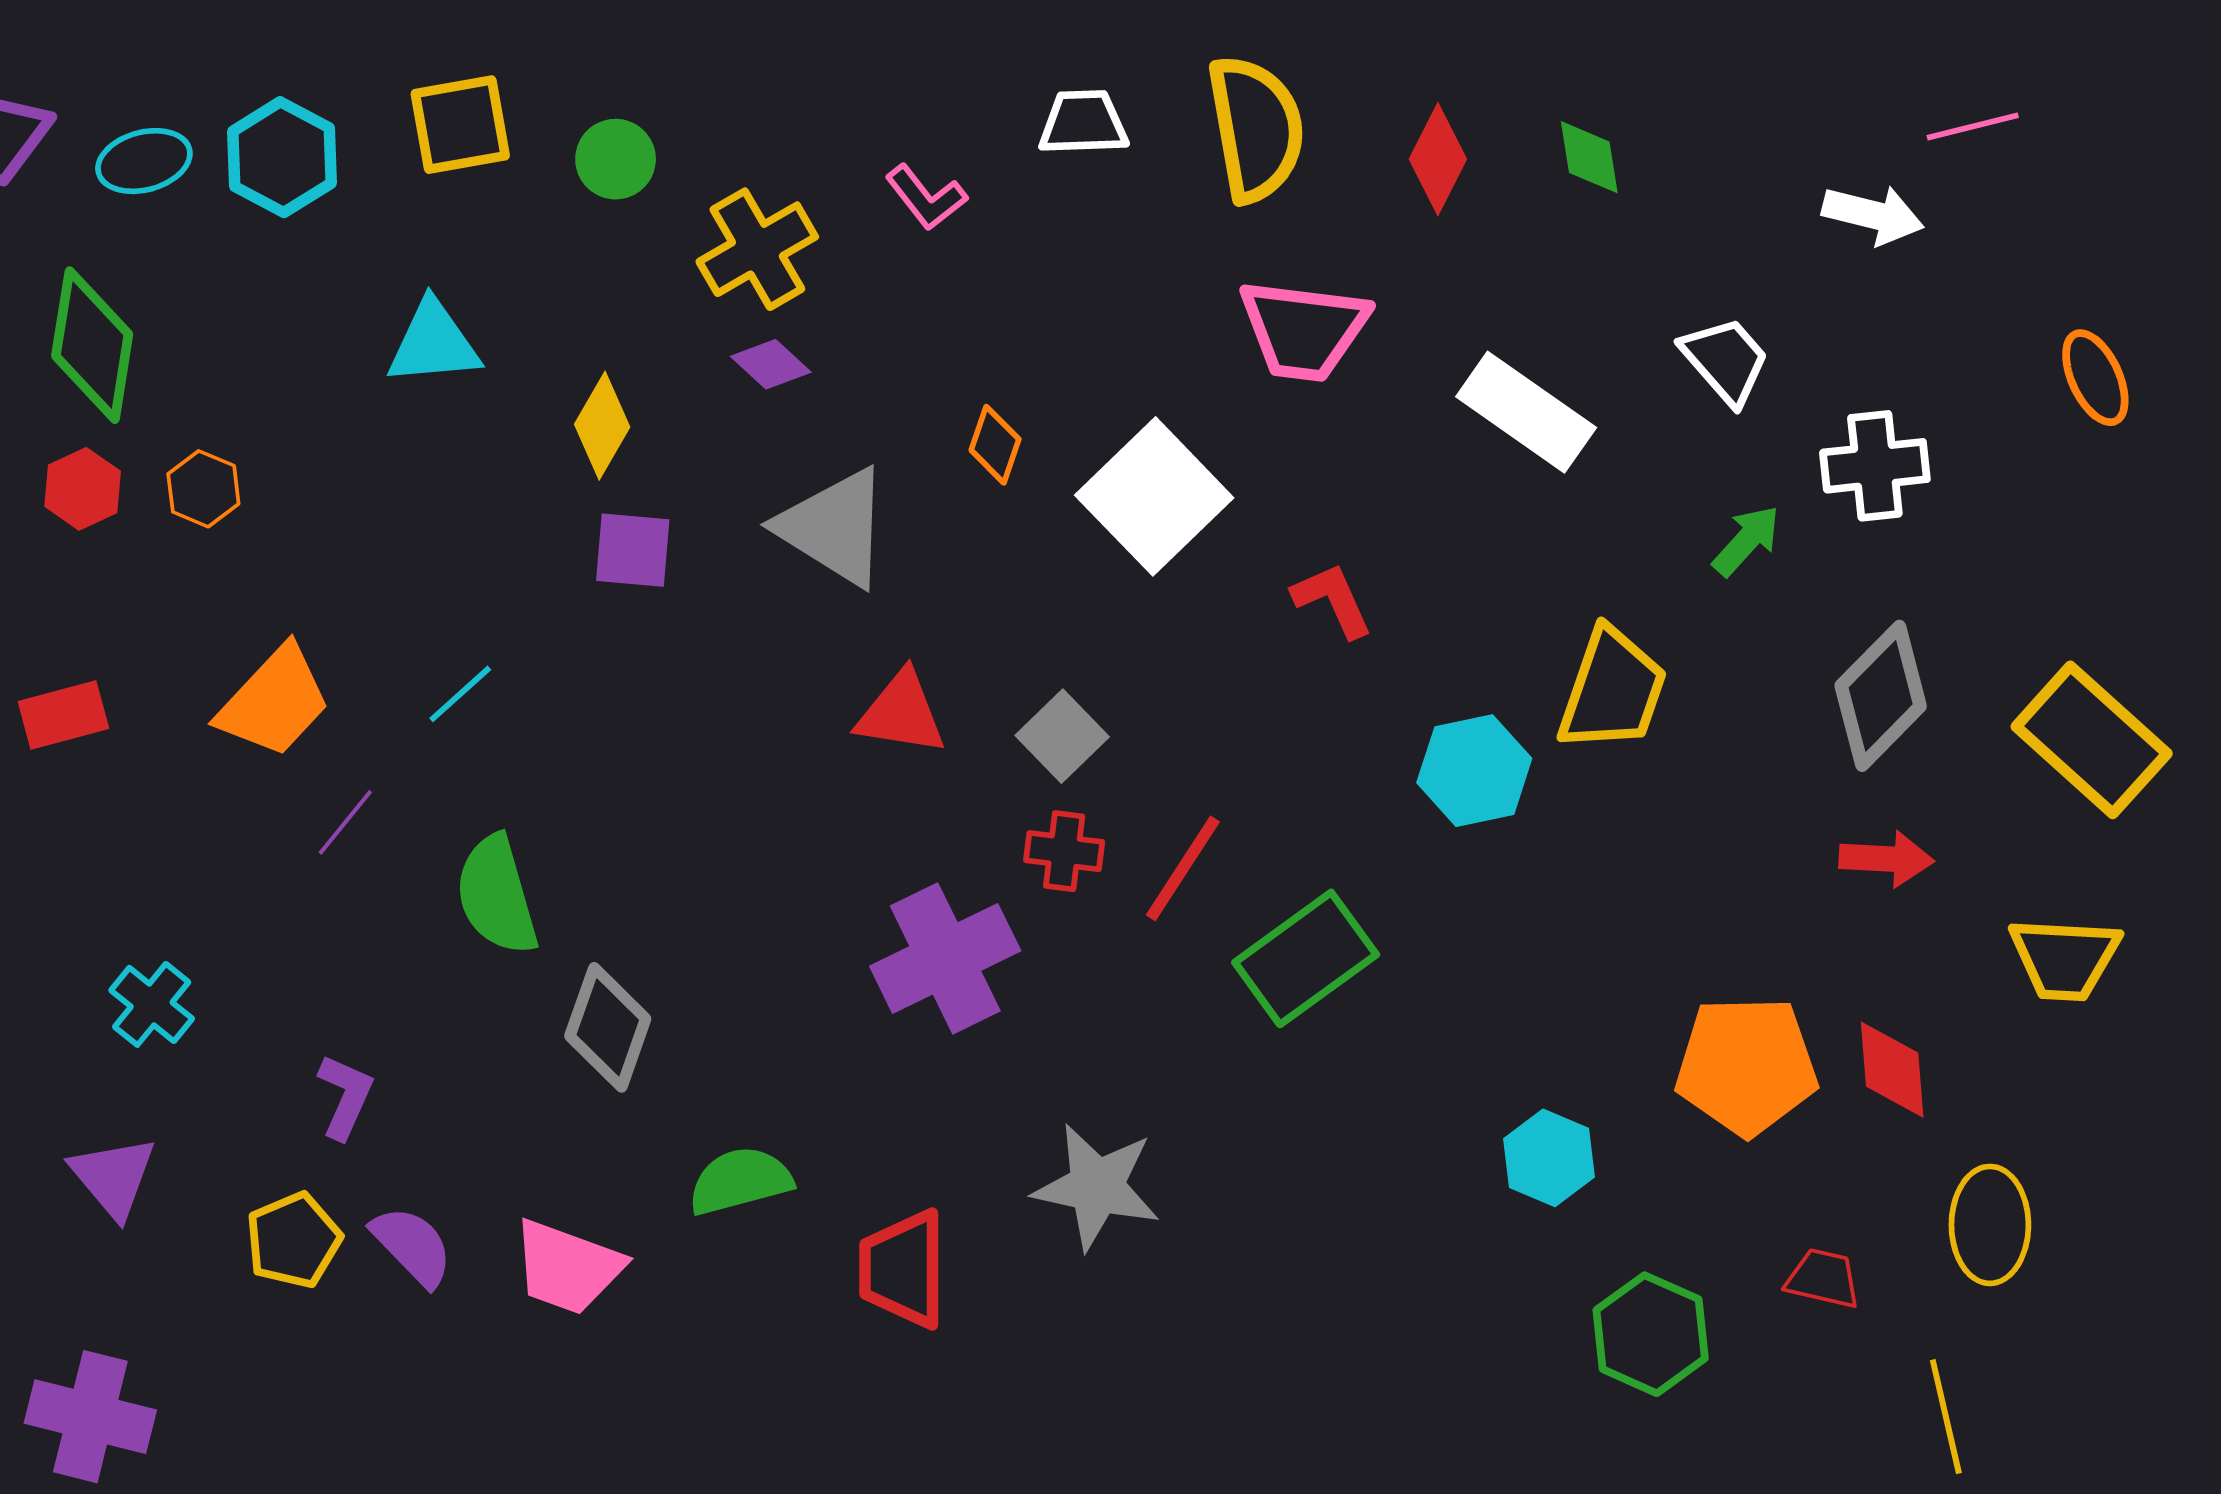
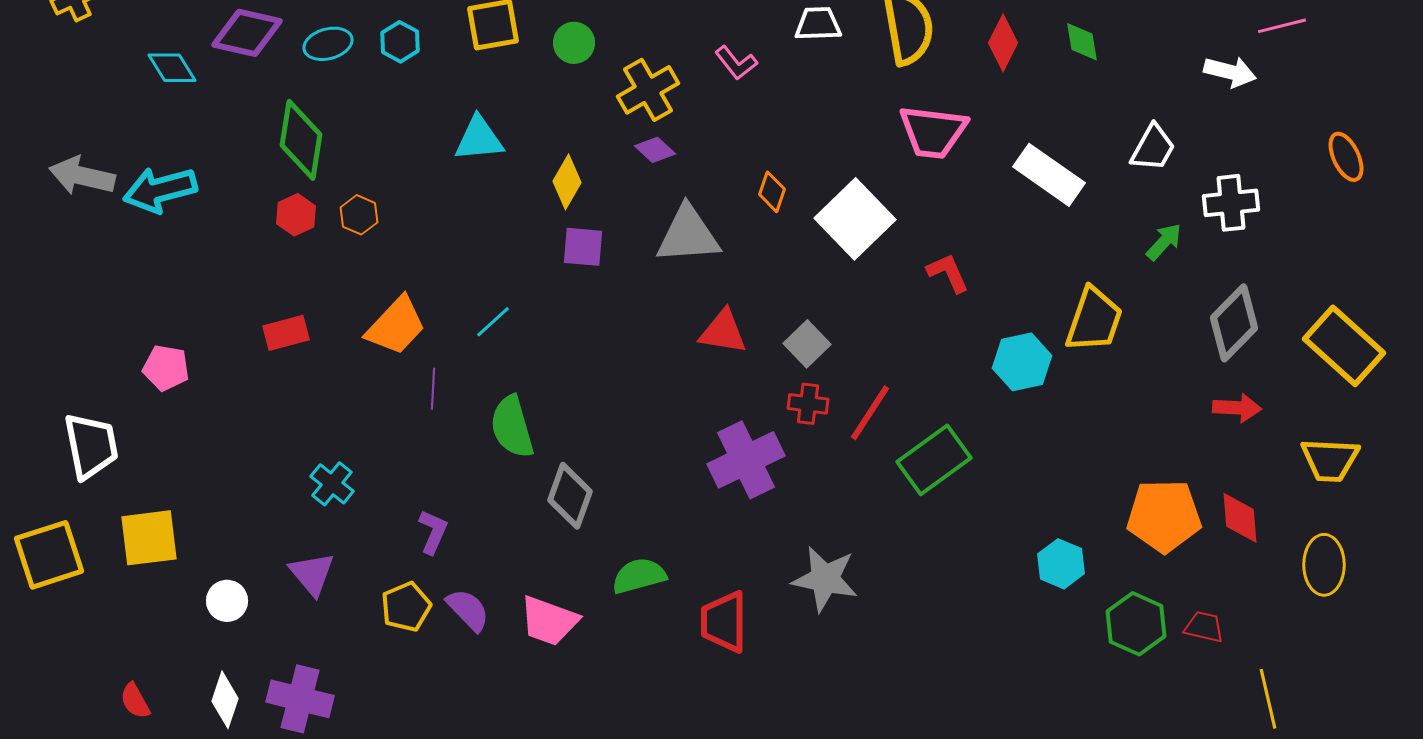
cyan hexagon: (282, 157) -> (400, 42), size x0.7
white trapezoid: (1725, 360) -> (1153, 148), turned 70
gray triangle: (834, 527) -> (688, 235), turned -36
purple line: (345, 822) -> (433, 389), turned -36
yellow ellipse: (1990, 1225) -> (1324, 565), moved
green hexagon: (1651, 1334) -> (1136, 624), moved

